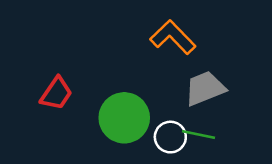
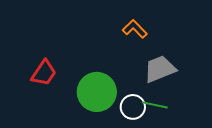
orange L-shape: (173, 37) -> (135, 29), size x0.7

